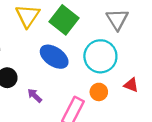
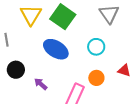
cyan circle: (100, 56) -> (96, 47), size x0.6

